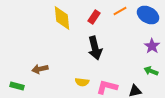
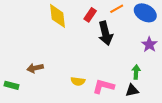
black arrow: (95, 48) -> (105, 33), moved
green arrow: (151, 71) -> (136, 72), moved, turned 72

